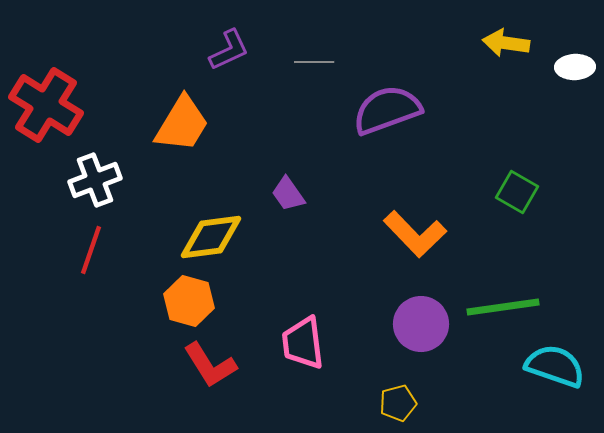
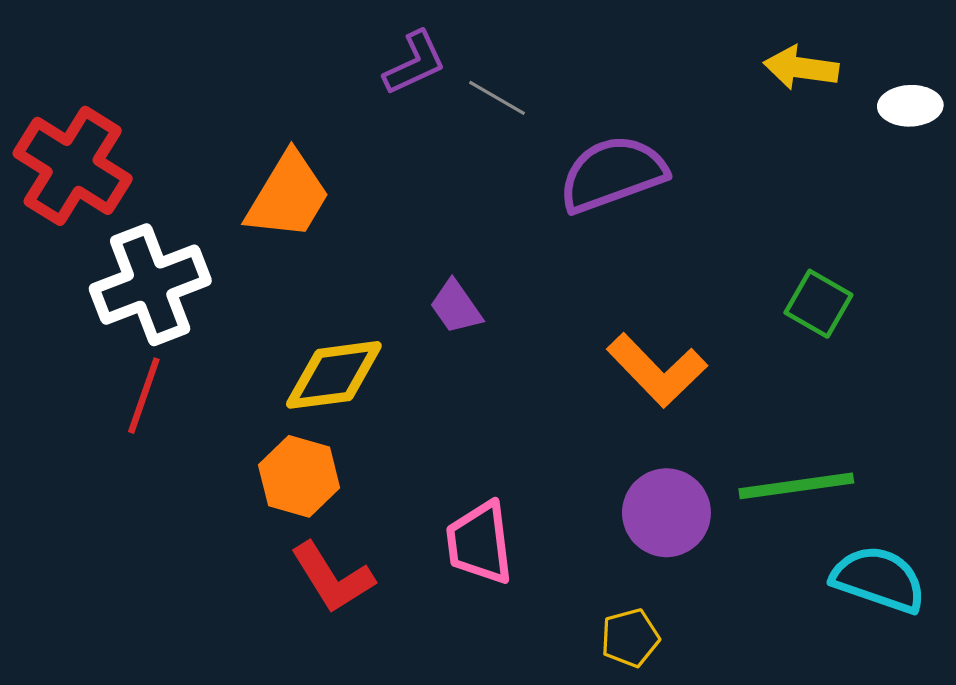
purple L-shape: (229, 50) -> (415, 63), moved
gray line: (314, 62) -> (497, 98), turned 30
white cross: (95, 180) -> (150, 285), size x1.4

